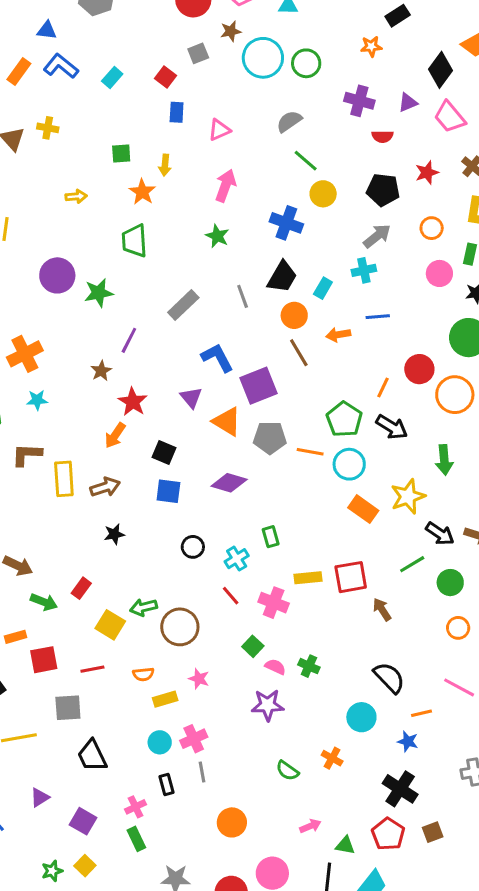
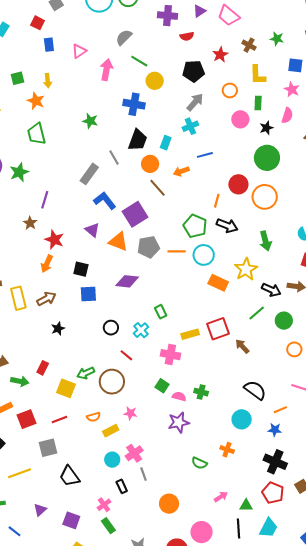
pink arrow: (225, 186) -> (106, 70), moved
gray rectangle: (183, 305) -> (89, 174), moved
red line: (231, 596) -> (126, 355), moved

